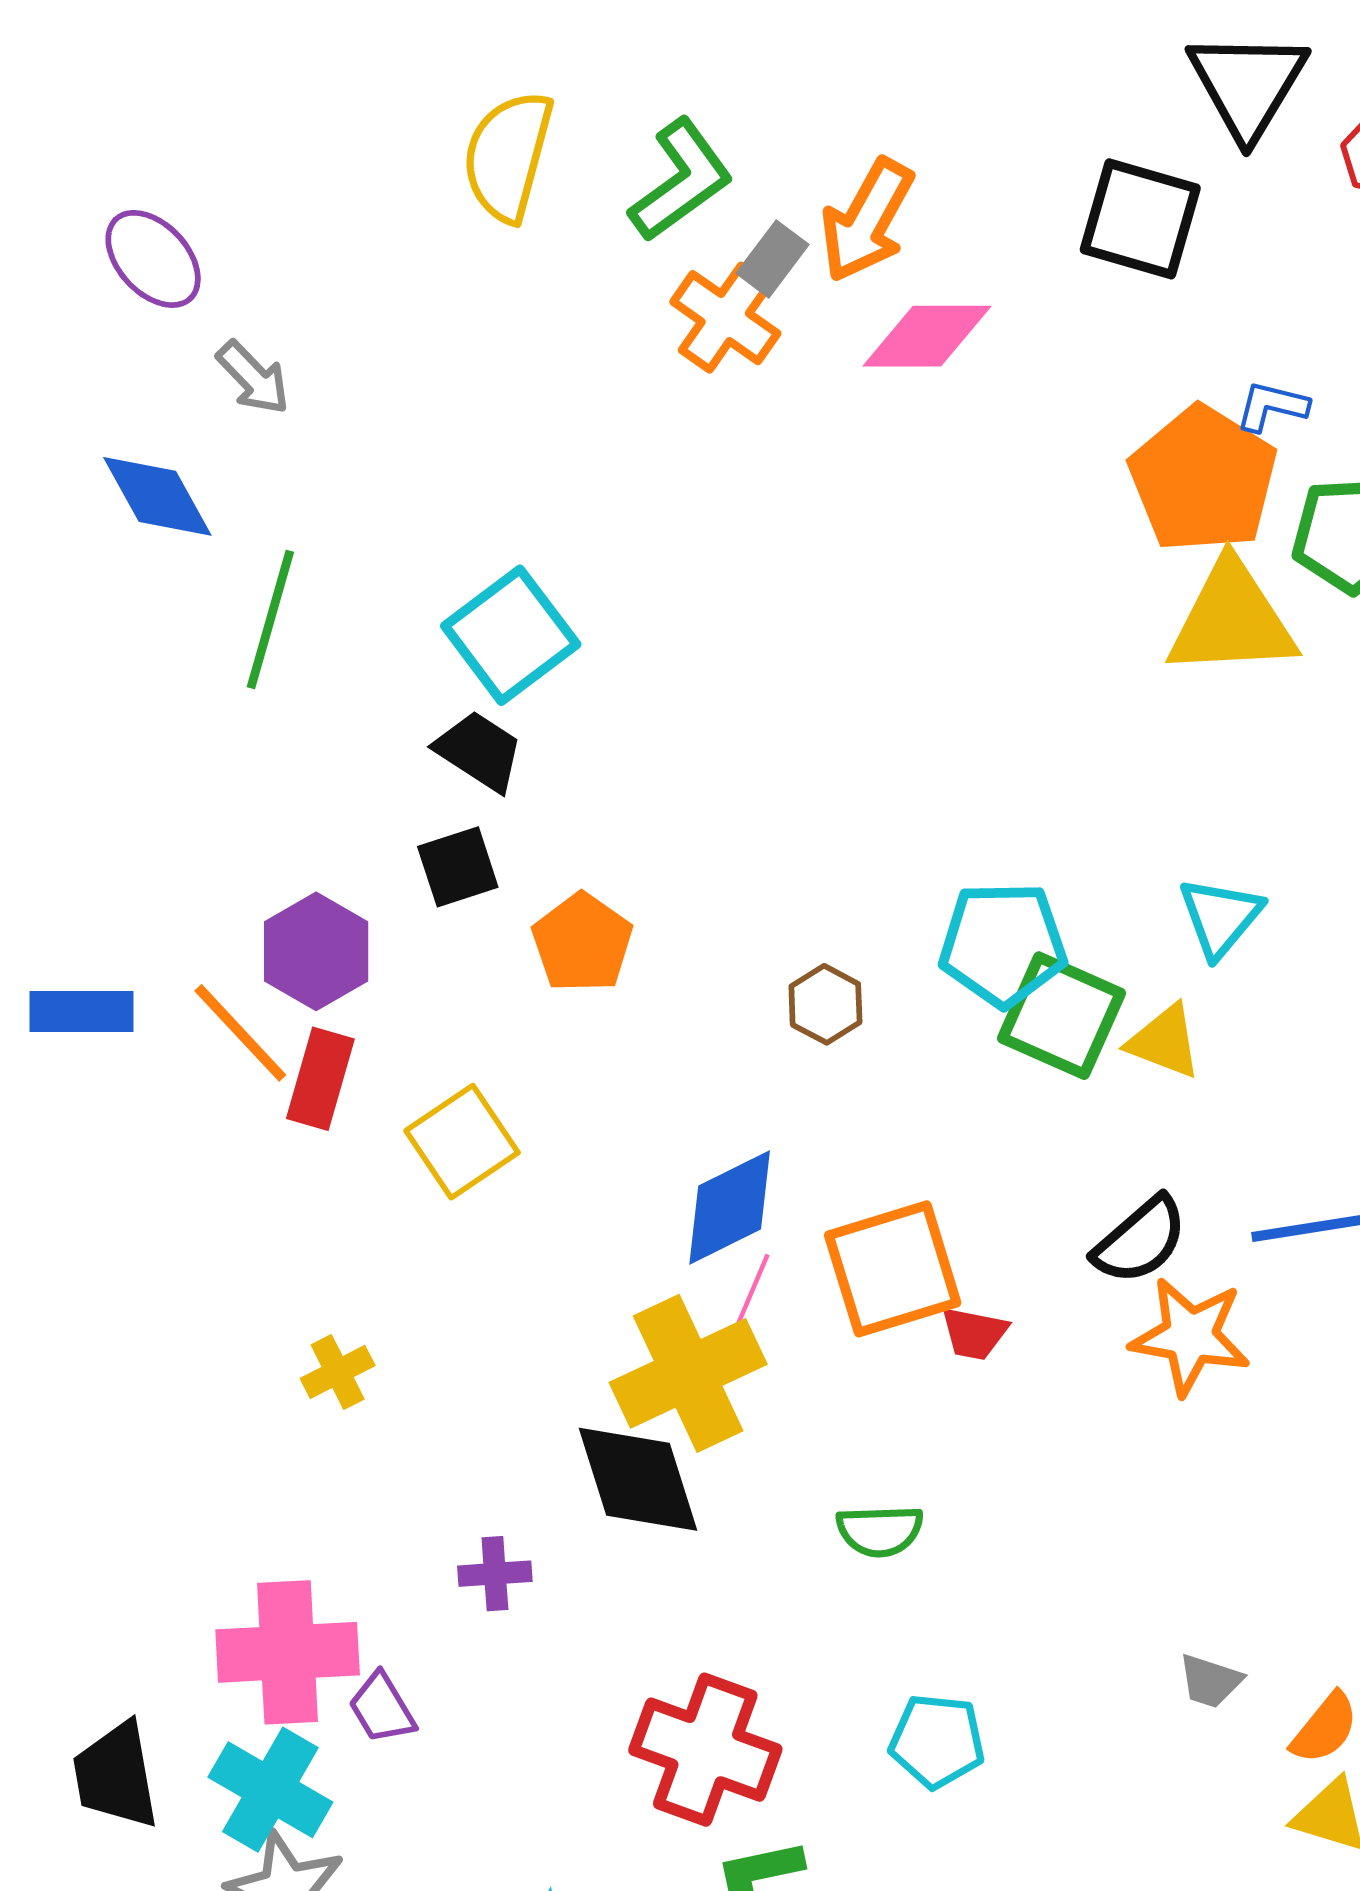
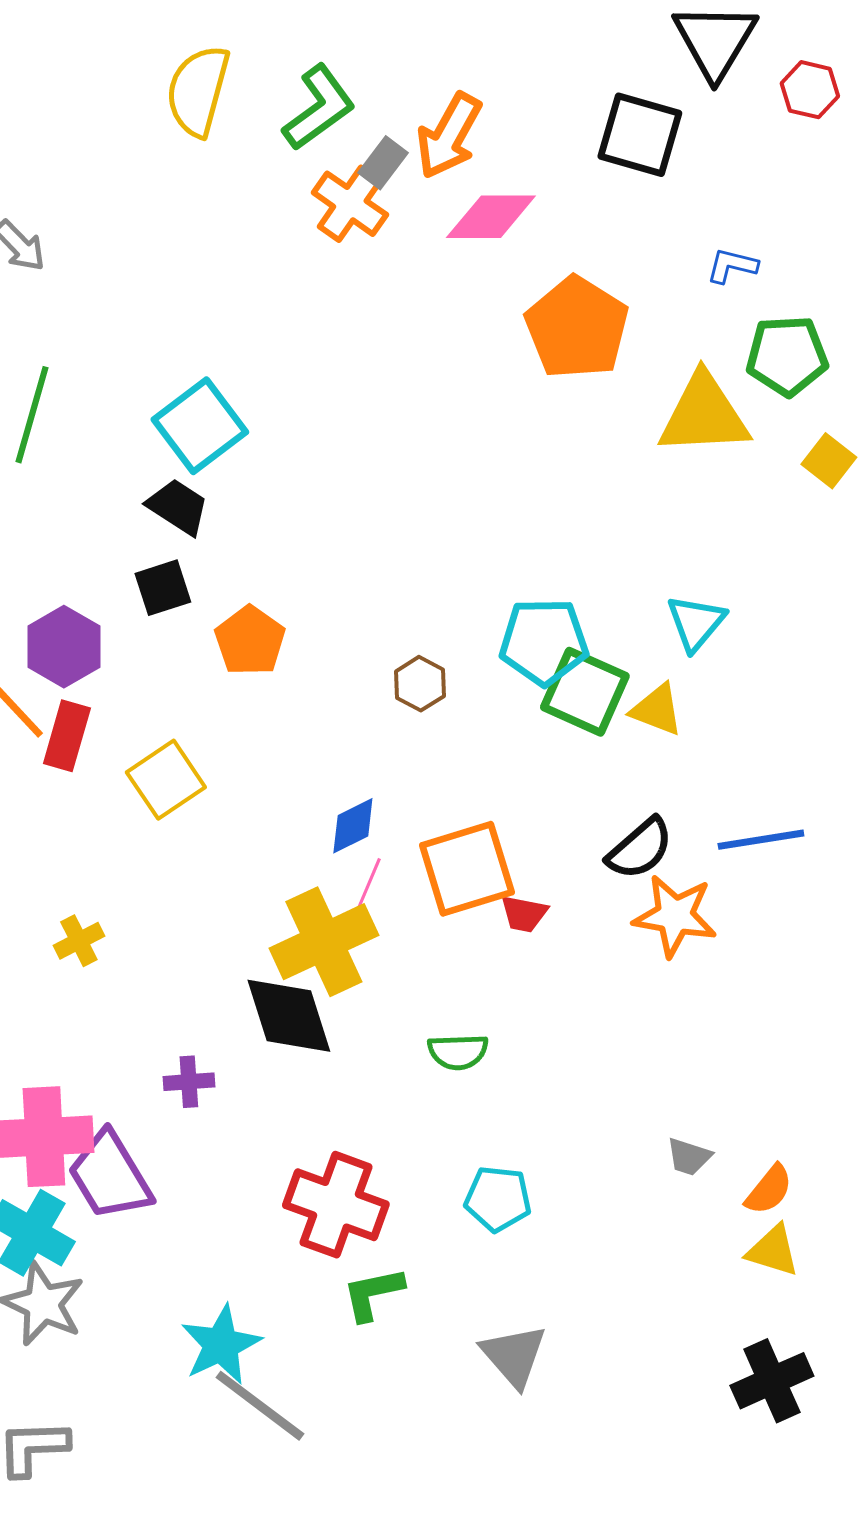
orange pentagon: (1203, 479) -> (577, 328), moved
blue diamond: (730, 1207) -> (353, 826), size x0.7
purple trapezoid: (382, 1708) -> (110, 1176), size x1.8

